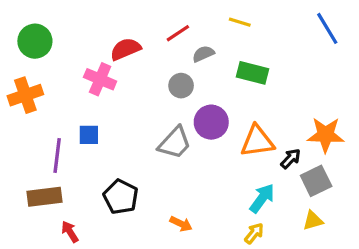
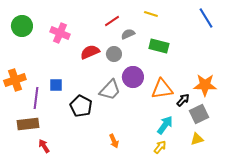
red semicircle: (125, 49) -> (90, 52), moved
pink cross: (100, 79) -> (60, 33), moved
orange cross: (25, 95) -> (15, 80), moved
black pentagon: (121, 197) -> (81, 106), moved
orange arrow: (181, 224) -> (114, 141), turned 40

